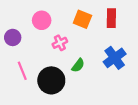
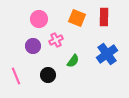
purple circle: (13, 37) -> (33, 46), moved
pink line: (22, 71) -> (16, 76), moved
black circle: (51, 80) -> (48, 75), size x0.6

